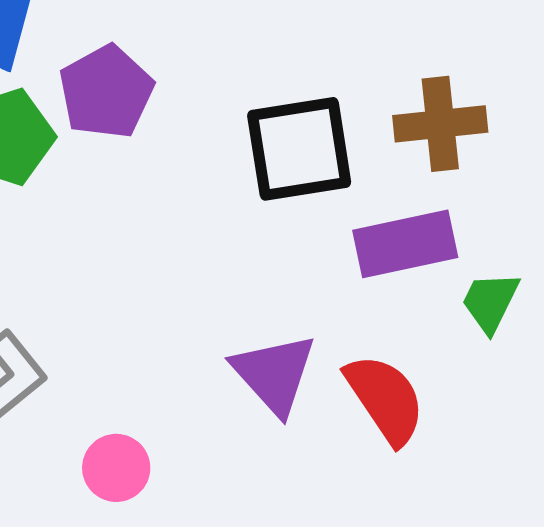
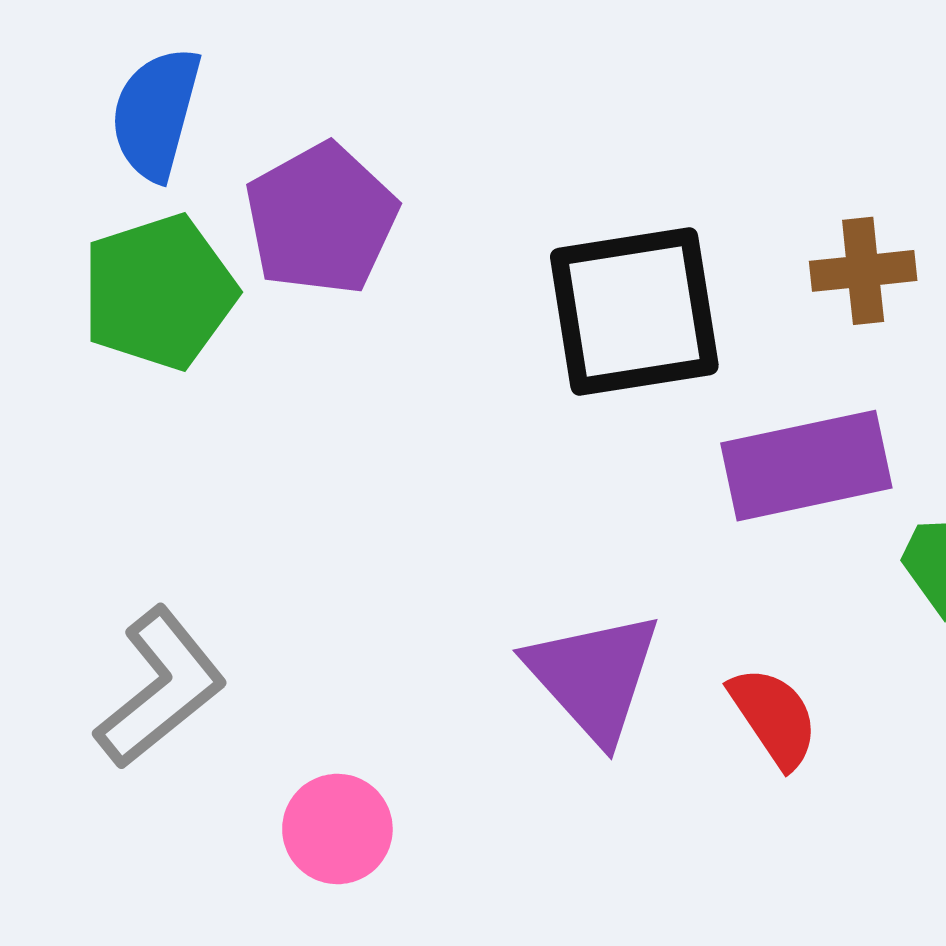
brown cross: (440, 124) -> (863, 271), size x0.7
red semicircle: (385, 399) -> (774, 717), size x0.7

